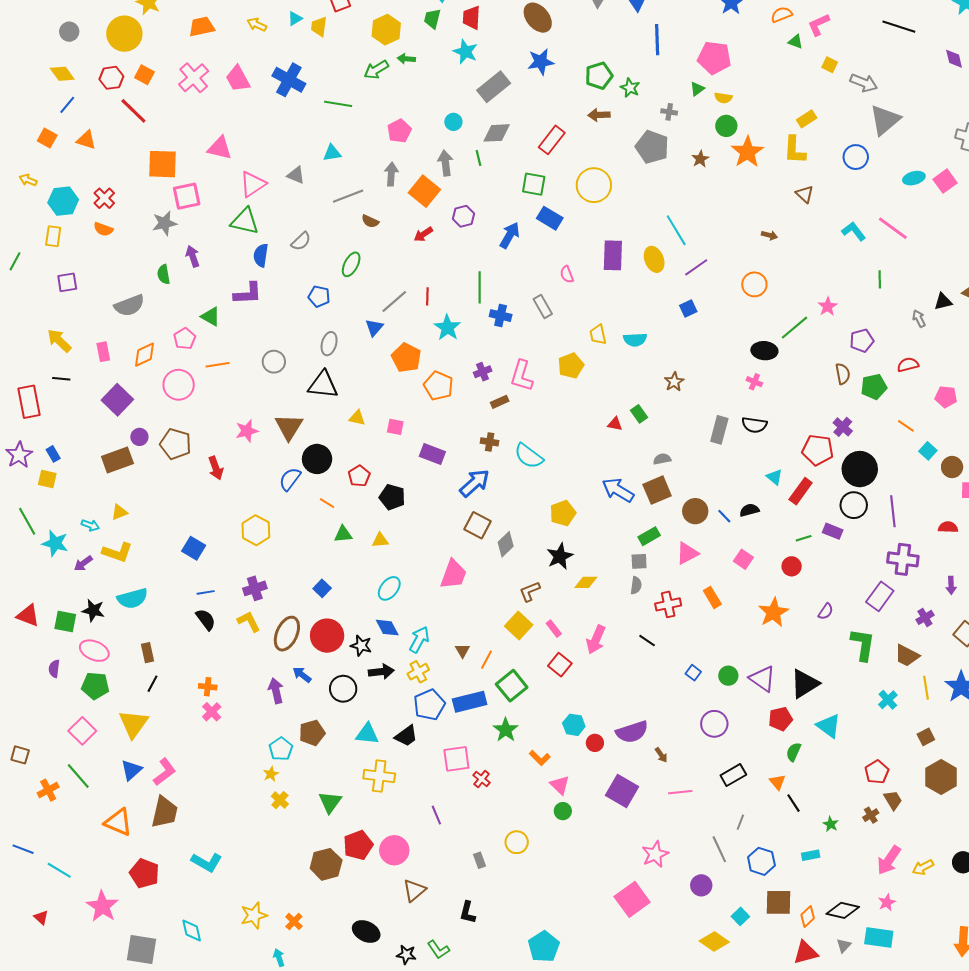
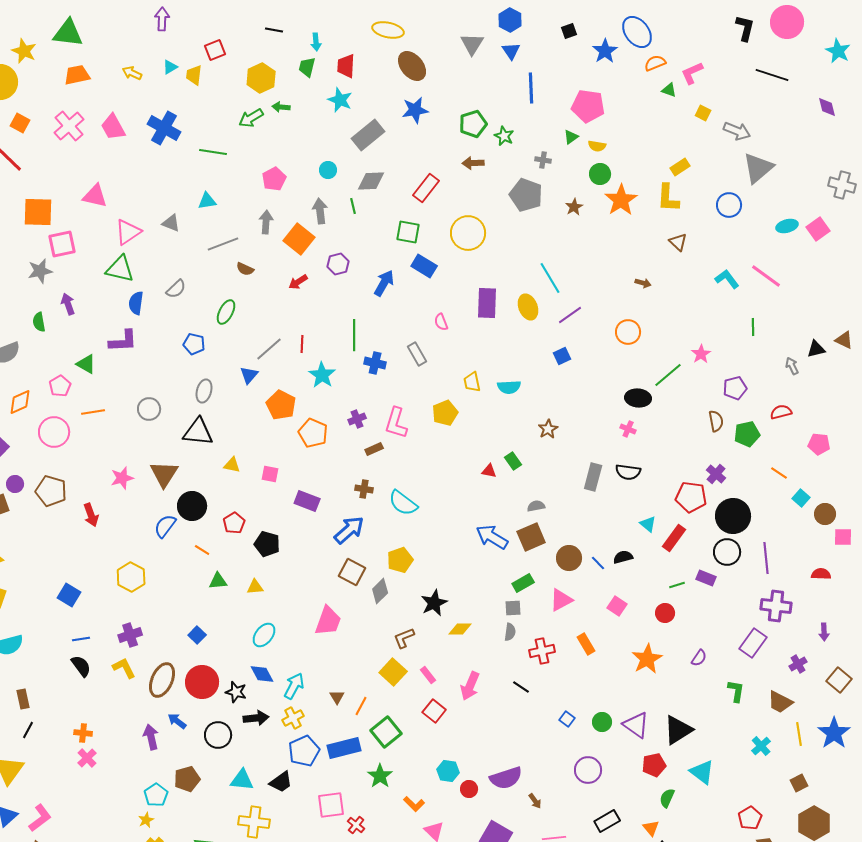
yellow pentagon: (563, 513) -> (400, 560), moved
green L-shape: (863, 645) -> (736, 691), size x0.7

